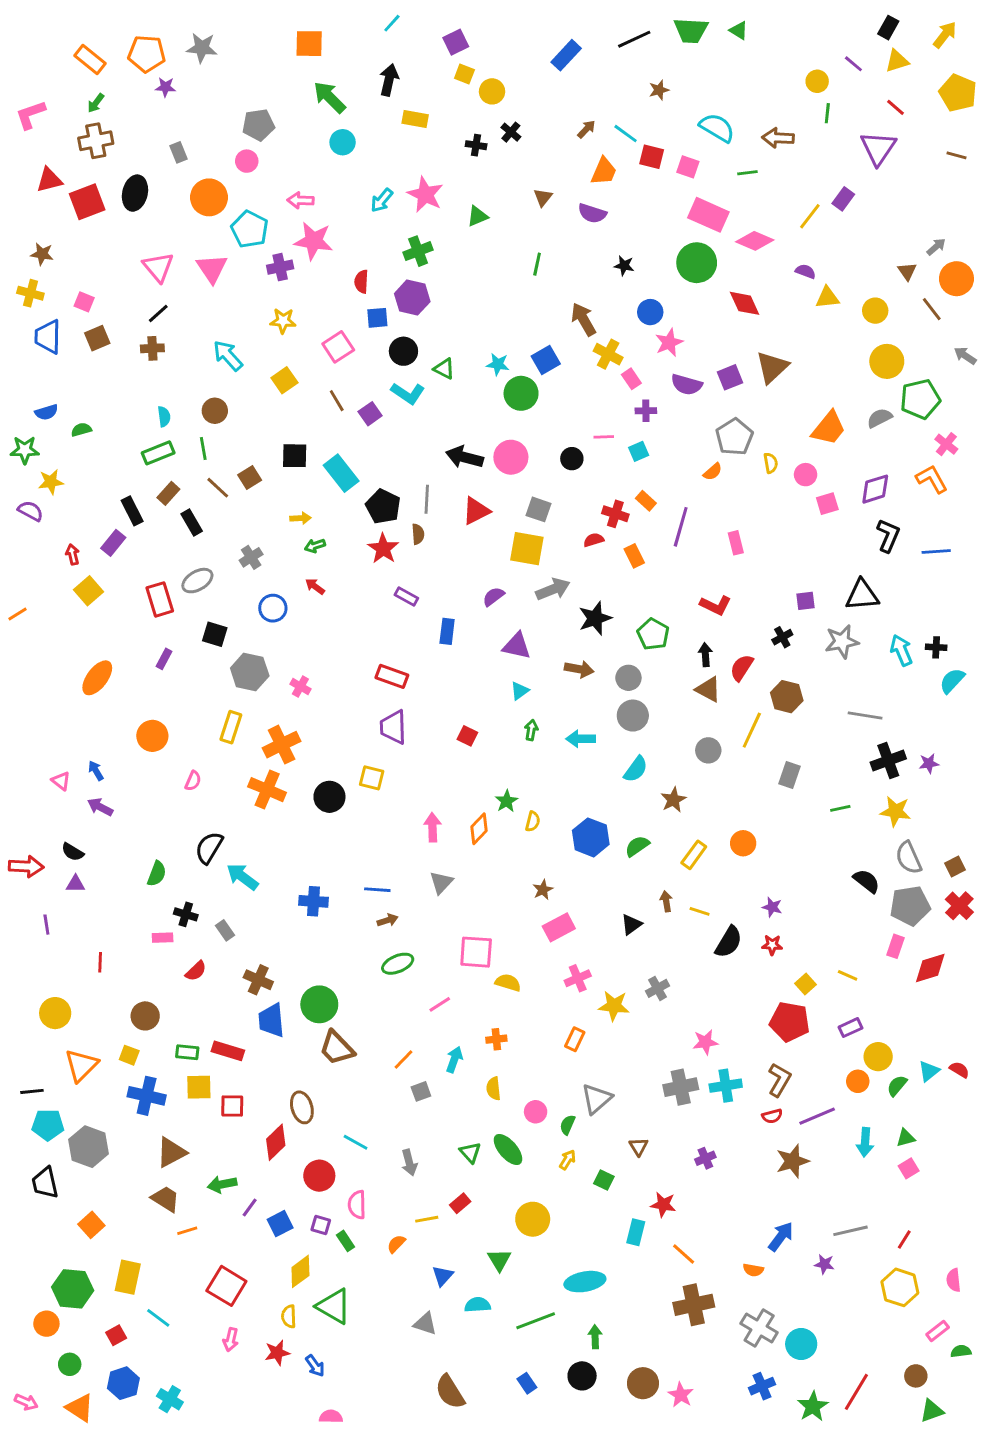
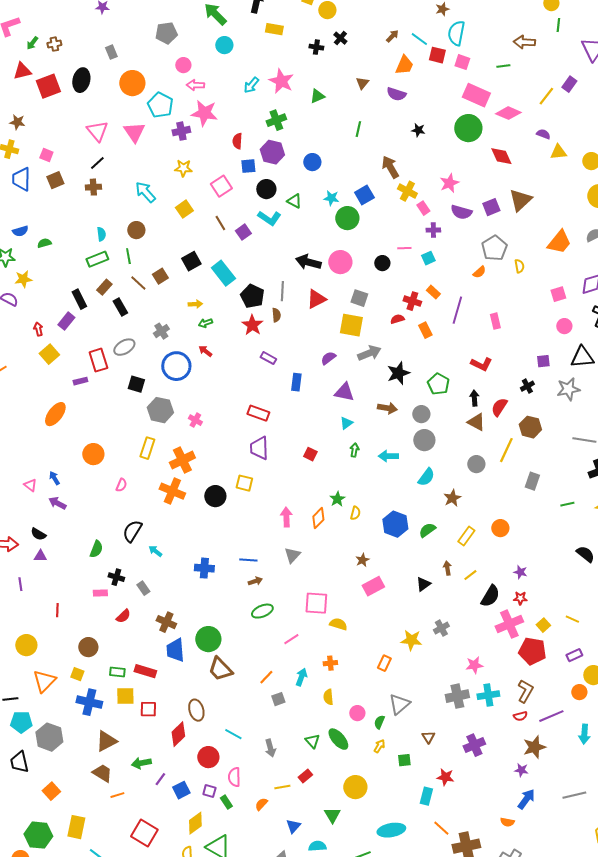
green arrow: (96, 103) -> (32, 43), moved
cyan semicircle: (717, 128) -> (456, 33), moved, turned -110
brown cross: (96, 141) -> (54, 44), size x0.6
pink circle: (247, 161) -> (183, 65), moved
blue circle: (650, 312) -> (312, 162), moved
black square: (295, 456) -> (191, 261), turned -30
pink circle: (806, 475) -> (564, 326), moved
blue circle: (273, 608) -> (176, 366), size x1.5
purple rectangle: (164, 659) -> (80, 381), moved, turned 48
cyan arrow: (242, 877) -> (155, 551), size x0.6
yellow line: (700, 911) -> (470, 575), turned -56
pink cross: (578, 978) -> (509, 624), moved, size x1.5
purple cross: (705, 1158) -> (474, 745), size x1.5
green square: (604, 1180) -> (404, 760), turned -32
orange line: (684, 1254) -> (441, 828), moved
purple star: (824, 1264) -> (521, 770), moved

